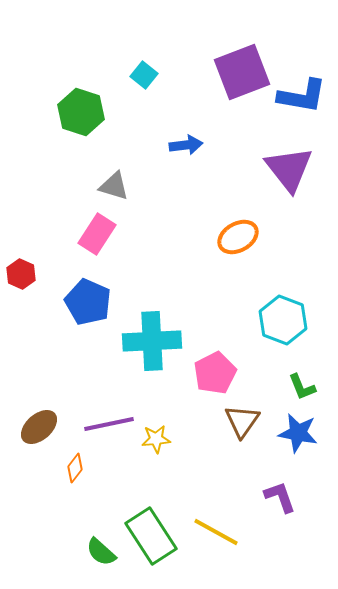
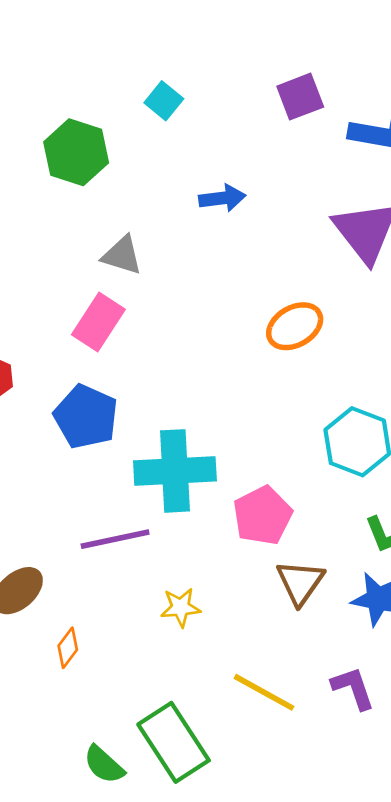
purple square: (242, 72) -> (300, 97), size x0.6
purple line: (109, 424) -> (115, 539), moved
yellow line: (216, 532) -> (264, 692), moved

